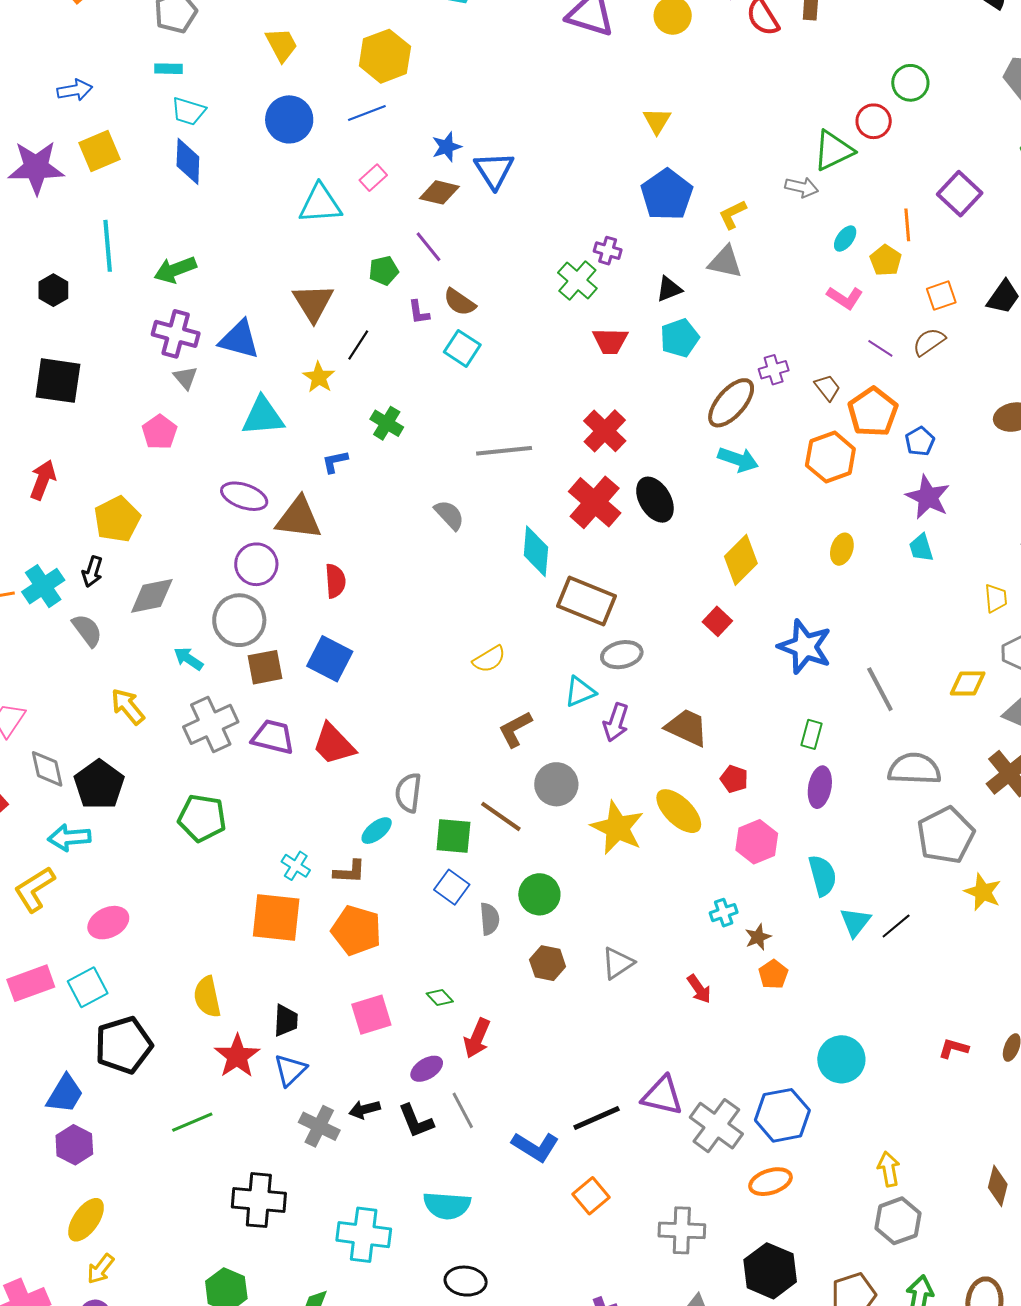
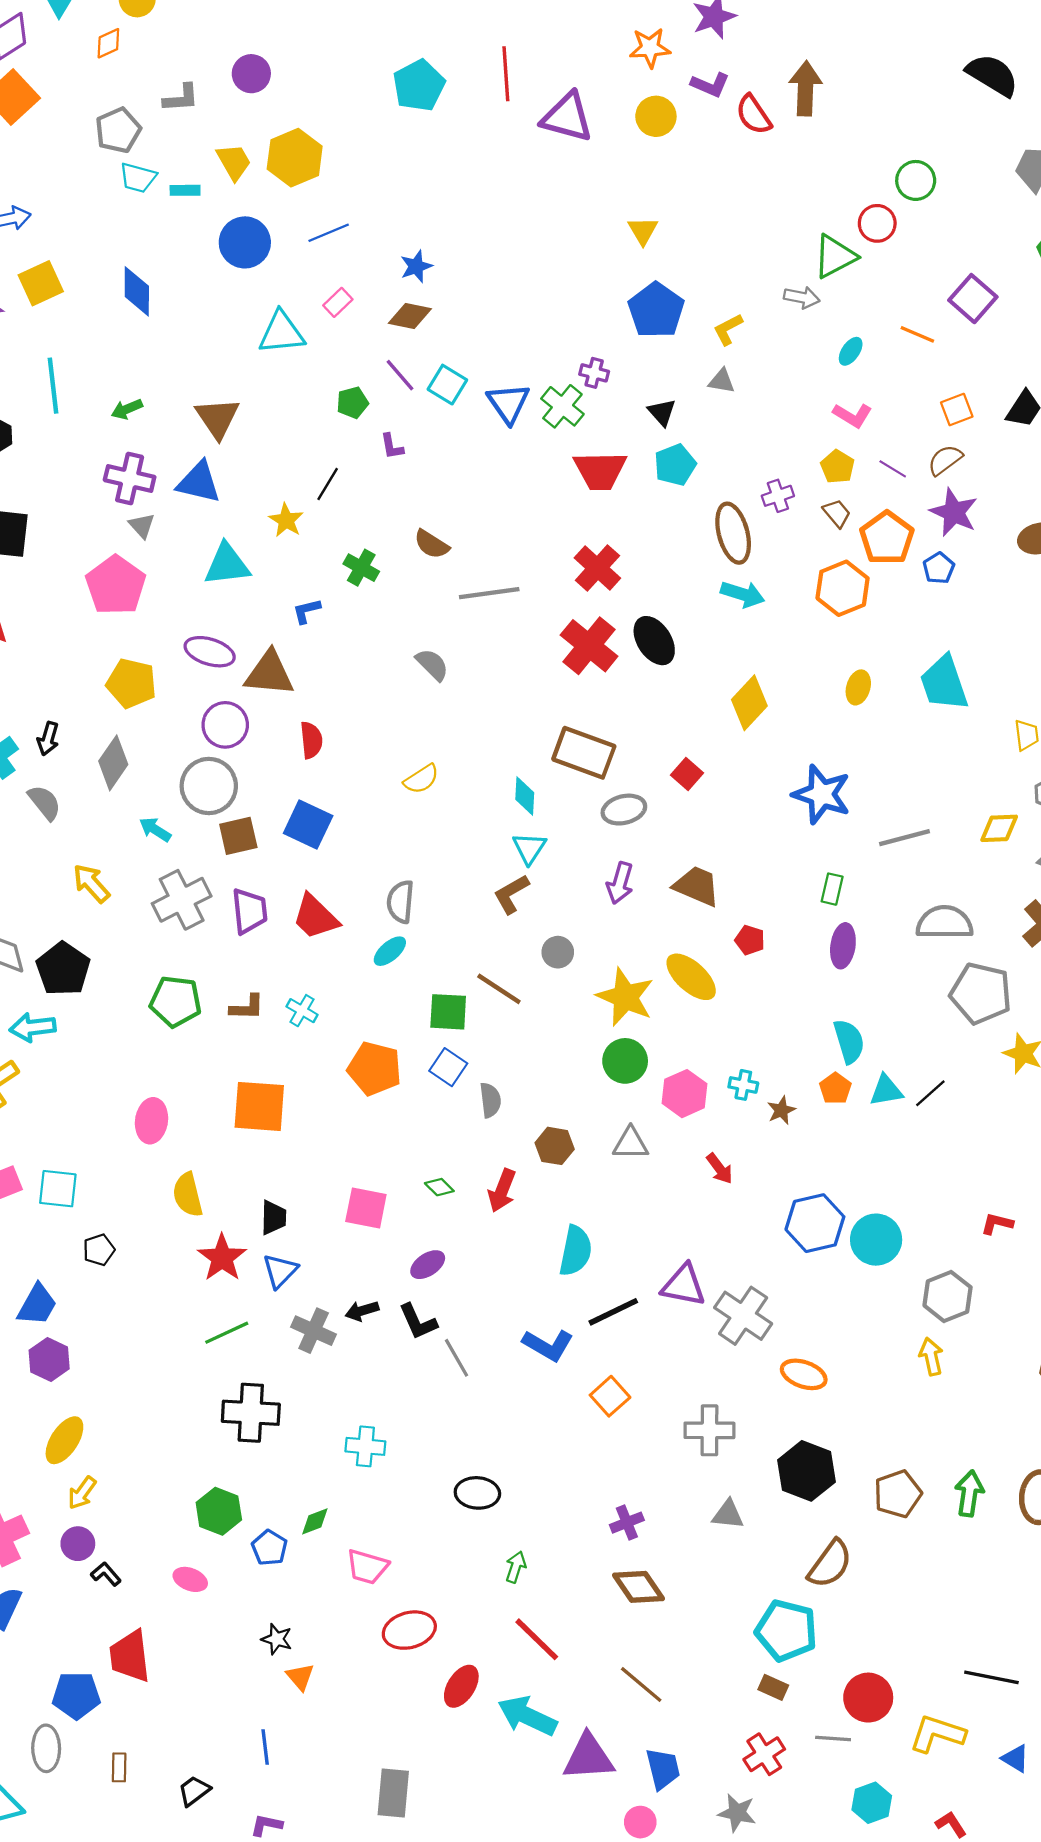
yellow hexagon: (385, 56) -> (295, 158), moved
cyan rectangle: (169, 69) -> (185, 190), moved
cyan trapezoid: (189, 111) -> (138, 178), moved
blue triangle: (494, 170) -> (508, 403), moved
orange line: (907, 225) -> (917, 334), turned -60
yellow pentagon: (886, 260) -> (838, 467), moved
gray triangle: (725, 262) -> (722, 381), size x0.7
green arrow: (175, 270) -> (127, 409), size x0.7
black triangle: (669, 289) -> (662, 412), turned -48
brown semicircle: (460, 302) -> (431, 544), moved
brown triangle: (313, 303) -> (218, 418), moved
red trapezoid: (610, 341) -> (600, 471), size x1.4
cyan square: (462, 348) -> (447, 385), moved
brown ellipse: (731, 403) -> (733, 533), turned -54
pink pentagon: (160, 432) -> (116, 585), size x1.6
purple star: (928, 497) -> (954, 512), moved
yellow pentagon: (117, 519) -> (131, 683), moved, turned -30
cyan trapezoid: (921, 548) -> (944, 683), size x1.8
cyan diamond: (536, 551) -> (525, 796), moved, size x0.7
gray diamond: (152, 596) -> (113, 763), turned -42
red square: (717, 621) -> (687, 774), moved
yellow semicircle: (489, 659) -> (421, 779), moved
gray line: (880, 689) -> (905, 838), turned -75
cyan triangle: (580, 692) -> (529, 848), moved, turned -32
purple trapezoid: (273, 737) -> (249, 911), turned 72
gray circle: (556, 784) -> (558, 952), size x0.7
gray semicircle: (408, 793) -> (400, 902), moved
cyan ellipse: (377, 831) -> (390, 951), moved
gray pentagon: (946, 835) -> (981, 993), turned -30
pink hexagon: (757, 842) -> (684, 1094), moved
cyan cross: (296, 866) -> (302, 1011), moved
brown L-shape: (350, 872) -> (247, 1007), moved
green circle: (539, 894) -> (625, 1061), moved
cyan cross: (724, 913) -> (743, 1085), turned 32
cyan triangle: (855, 922) -> (886, 1090), turned 44
pink ellipse: (108, 923) -> (152, 1121), moved, turned -54
orange pentagon: (356, 930) -> (375, 1069), moved
gray triangle: (618, 963) -> (631, 1143), turned 36
orange pentagon: (773, 974) -> (835, 1088), moved
cyan square: (88, 987) -> (58, 1189), turned 36
pink square: (371, 1015) -> (366, 1208), turned 30
red arrow: (477, 1038) -> (502, 1191), moved
black pentagon: (124, 1045) -> (99, 1250), size x0.5
gray line: (463, 1110) -> (457, 1358), moved
blue hexagon: (782, 1115) -> (815, 1223), moved
green line: (192, 1122) -> (227, 1333), moved
orange ellipse: (770, 1182) -> (804, 1374), turned 39
cyan semicircle: (447, 1206) -> (576, 1251), moved, turned -81
gray hexagon: (898, 1221) -> (948, 1296), moved
cyan cross: (364, 1235) -> (365, 1446), size x0.7

